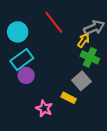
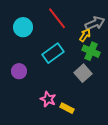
cyan rectangle: (22, 60) -> (53, 53), moved
purple circle: (26, 75) -> (19, 71), moved
yellow rectangle: (69, 98) -> (67, 108), moved

